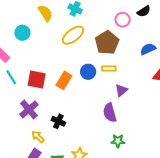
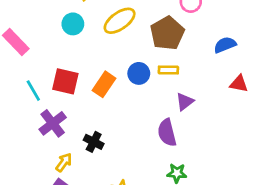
cyan circle: (22, 33) -> (73, 24), moved
cyan line: (11, 77) -> (33, 91), moved
yellow arrow: (38, 137) -> (64, 162), turned 80

